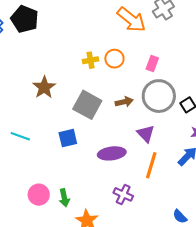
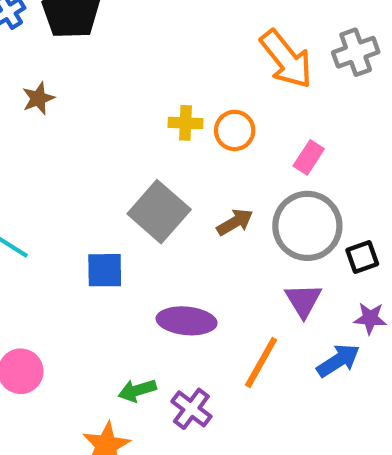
brown star: (44, 87) -> (38, 98), moved, size x0.7
brown arrow: (124, 102) -> (235, 222), turned -30
purple triangle: (146, 134) -> (303, 300), moved
green arrow: (64, 198) -> (137, 390), moved, turned 72

